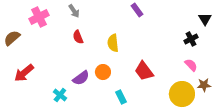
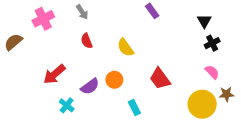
black triangle: (205, 19) -> (204, 21), moved
yellow semicircle: (113, 43) -> (125, 48), turned -30
red arrow: (24, 73) -> (54, 74), moved

